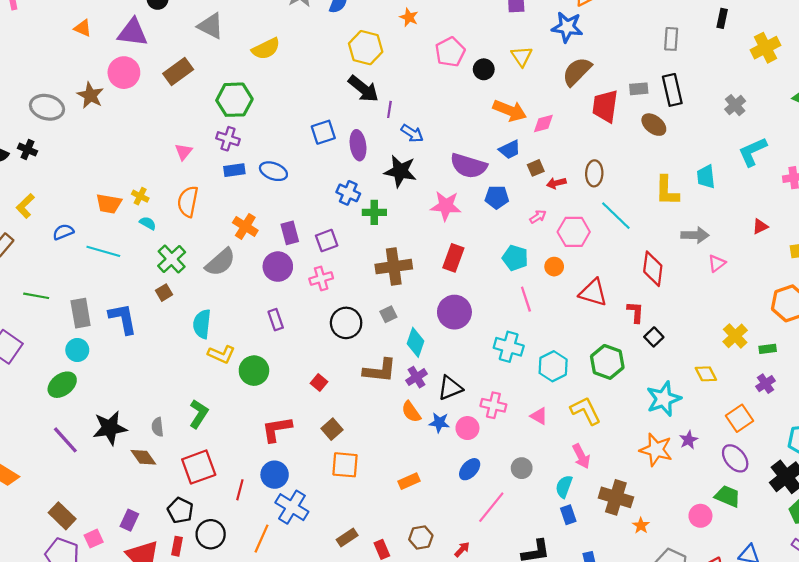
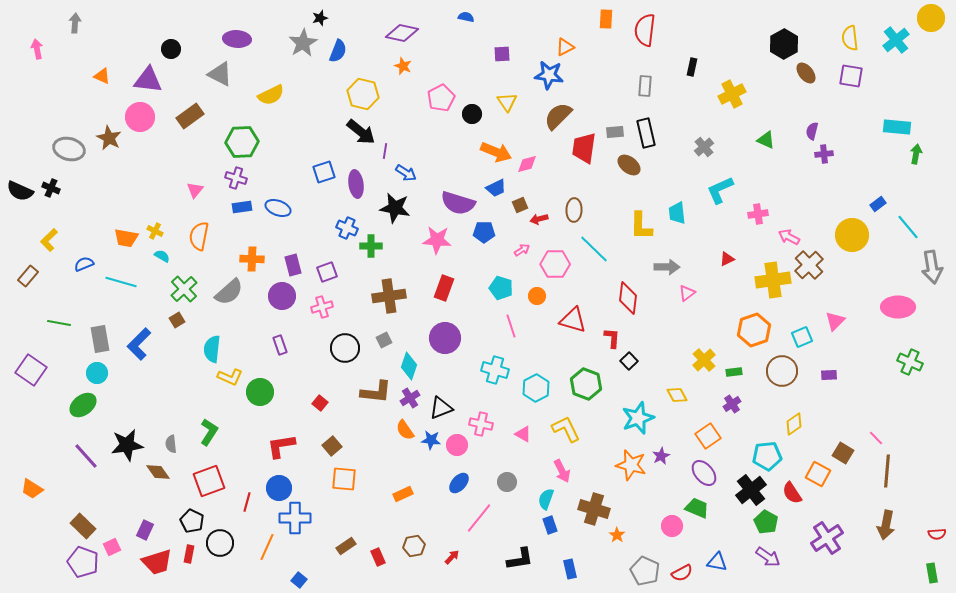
orange cross: (245, 226) -> (252, 259), turned -30
blue L-shape: (123, 319) -> (139, 344), turned -124
blue cross: (292, 507) -> (295, 518), turned -32

